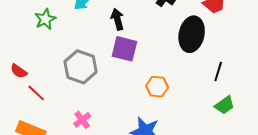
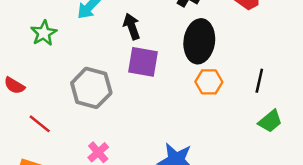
black ellipse: (192, 34) -> (199, 41), moved
red semicircle: (19, 71) -> (14, 86), moved
orange hexagon: (157, 87) -> (209, 82), moved

